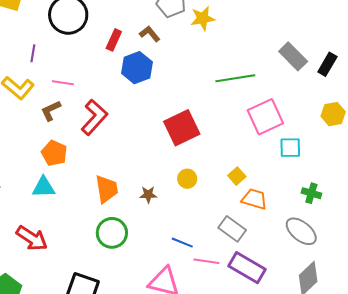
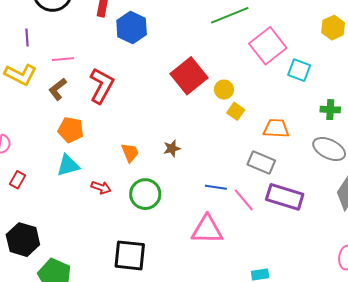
cyan square: (290, 148) -> (299, 70), turned 35
yellow square: (237, 176) -> (236, 111), moved
yellow circle: (187, 179) -> (224, 90), moved
orange trapezoid: (107, 189) -> (130, 153), size x0.7
red arrow: (32, 238) -> (101, 187), moved, size x0.6
pink line: (206, 261) -> (244, 200), turned 55

